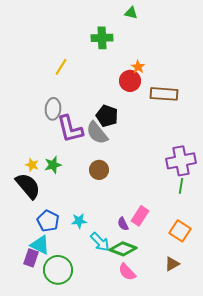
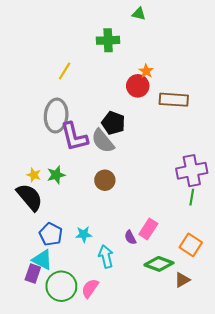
gray ellipse: (53, 109) -> (56, 116), size x1.4
cyan arrow: (100, 242) -> (106, 257), turned -150
green diamond: (123, 249) -> (159, 264), moved
pink semicircle: (127, 272) -> (90, 288), moved, turned 78

